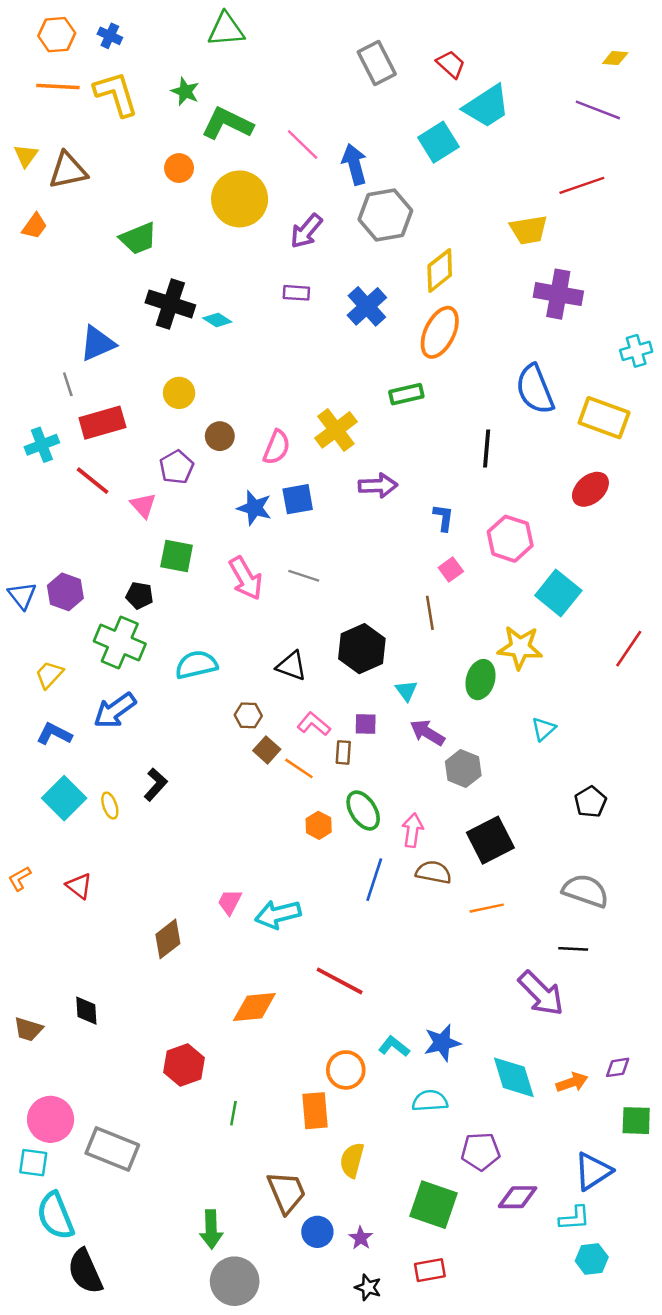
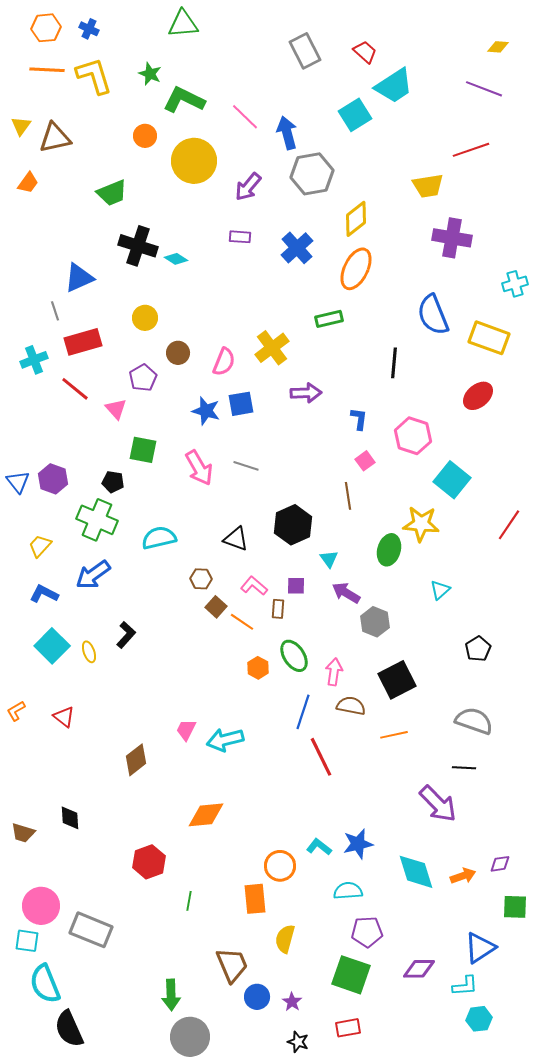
red line: (340, 981) -> (321, 757), moved, turned 36
purple pentagon: (480, 1151) -> (367, 932), moved

